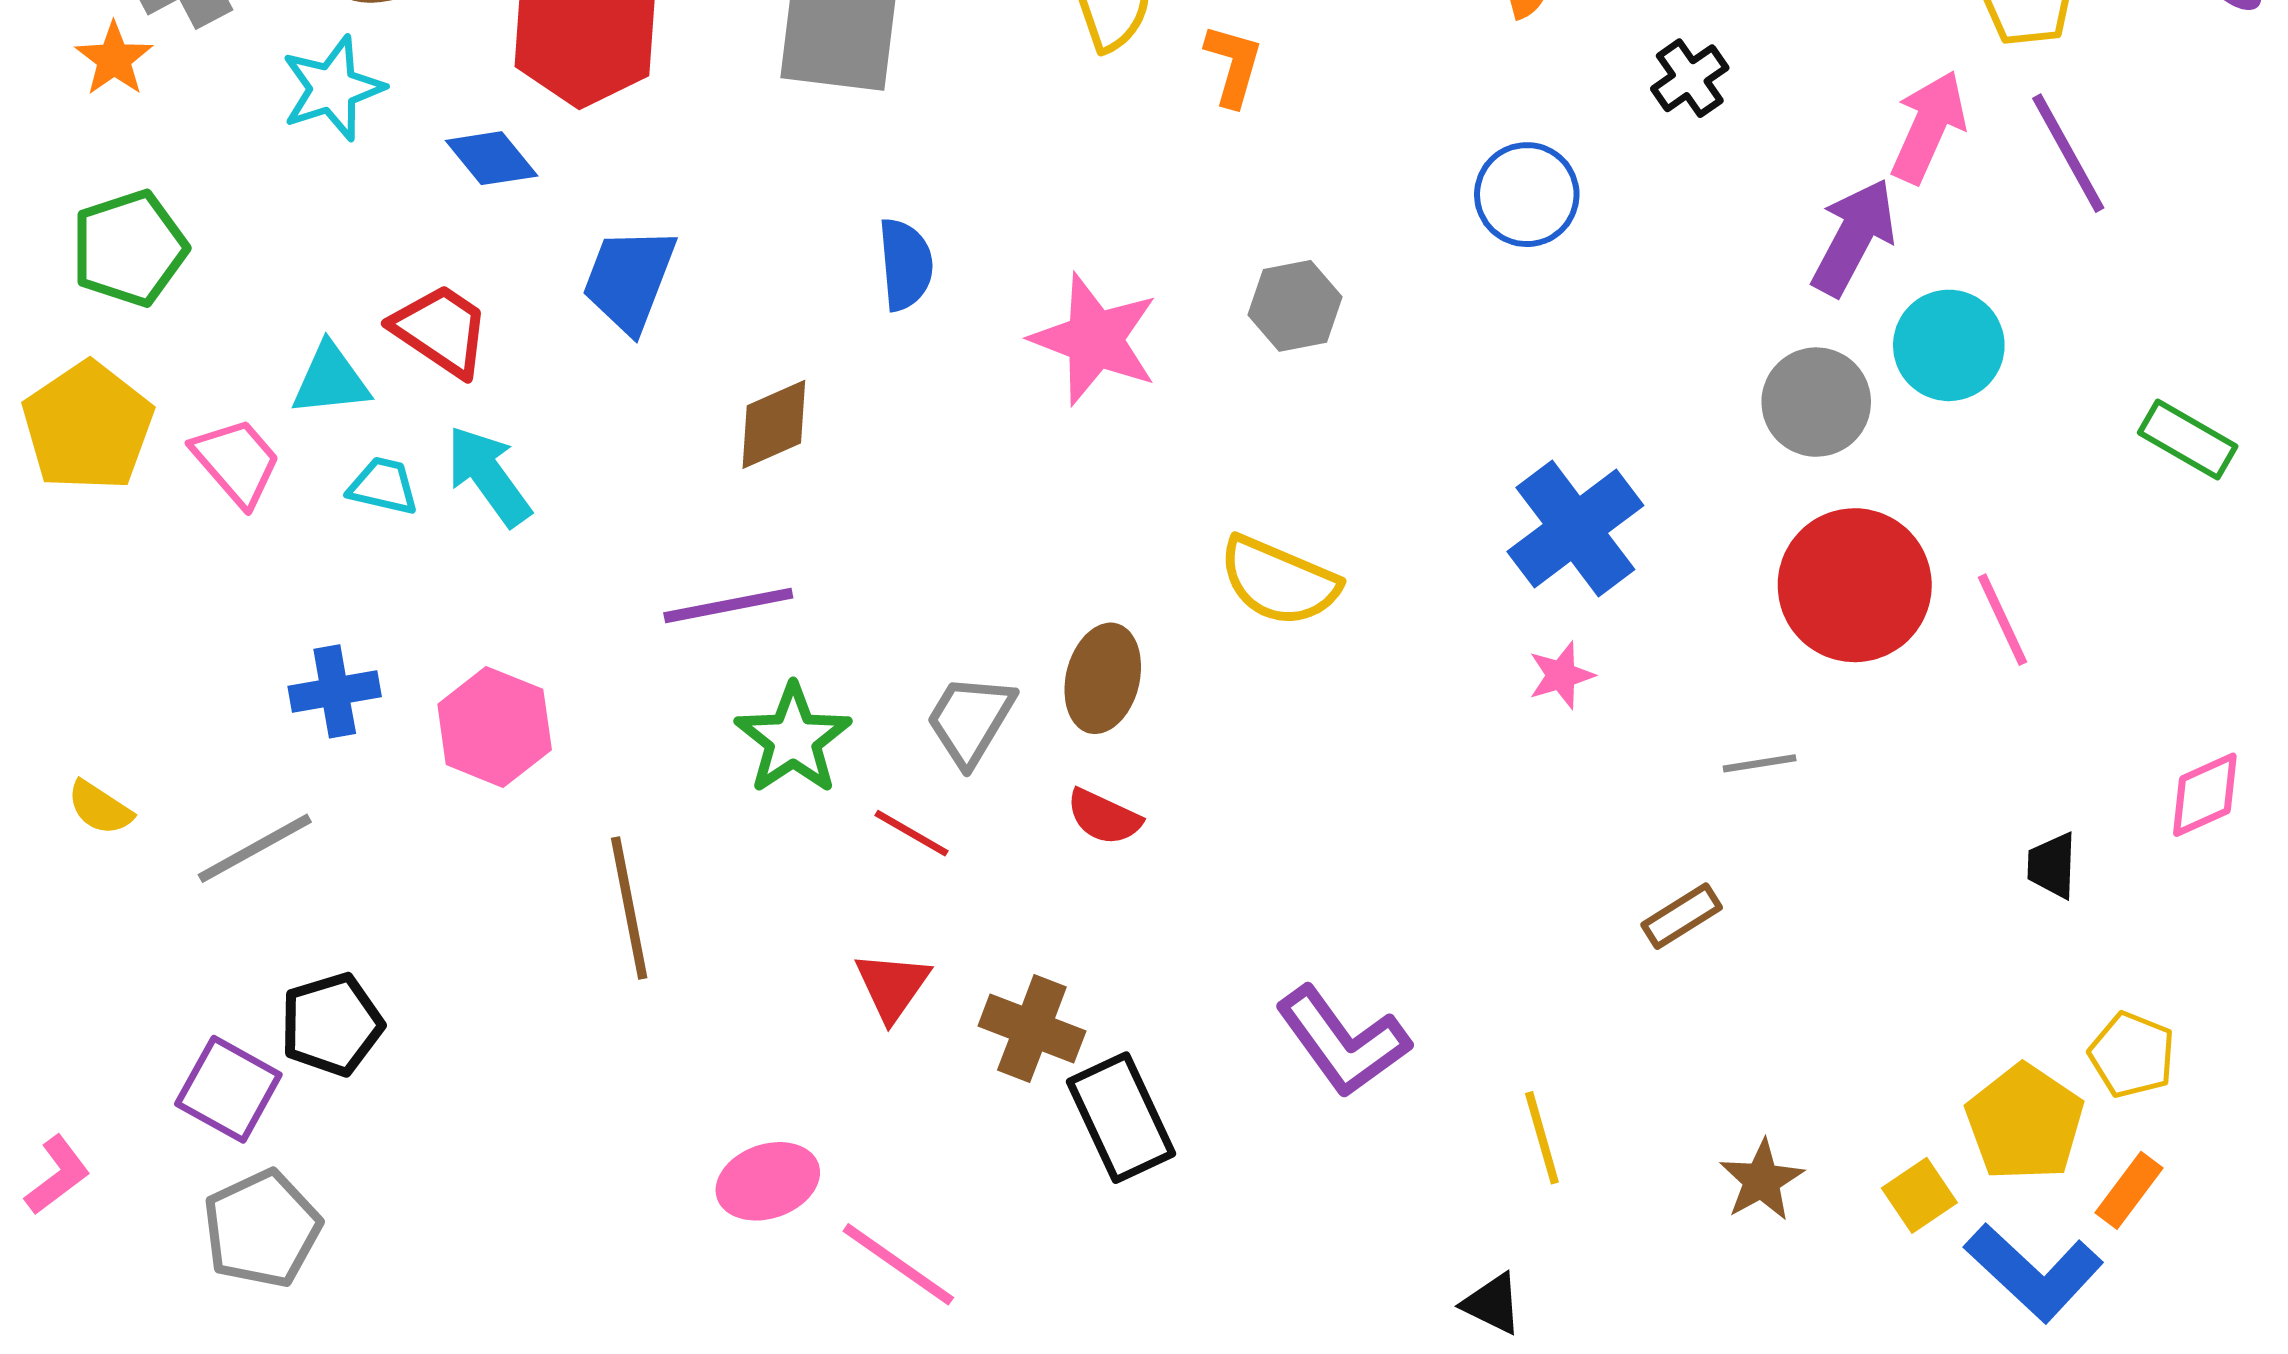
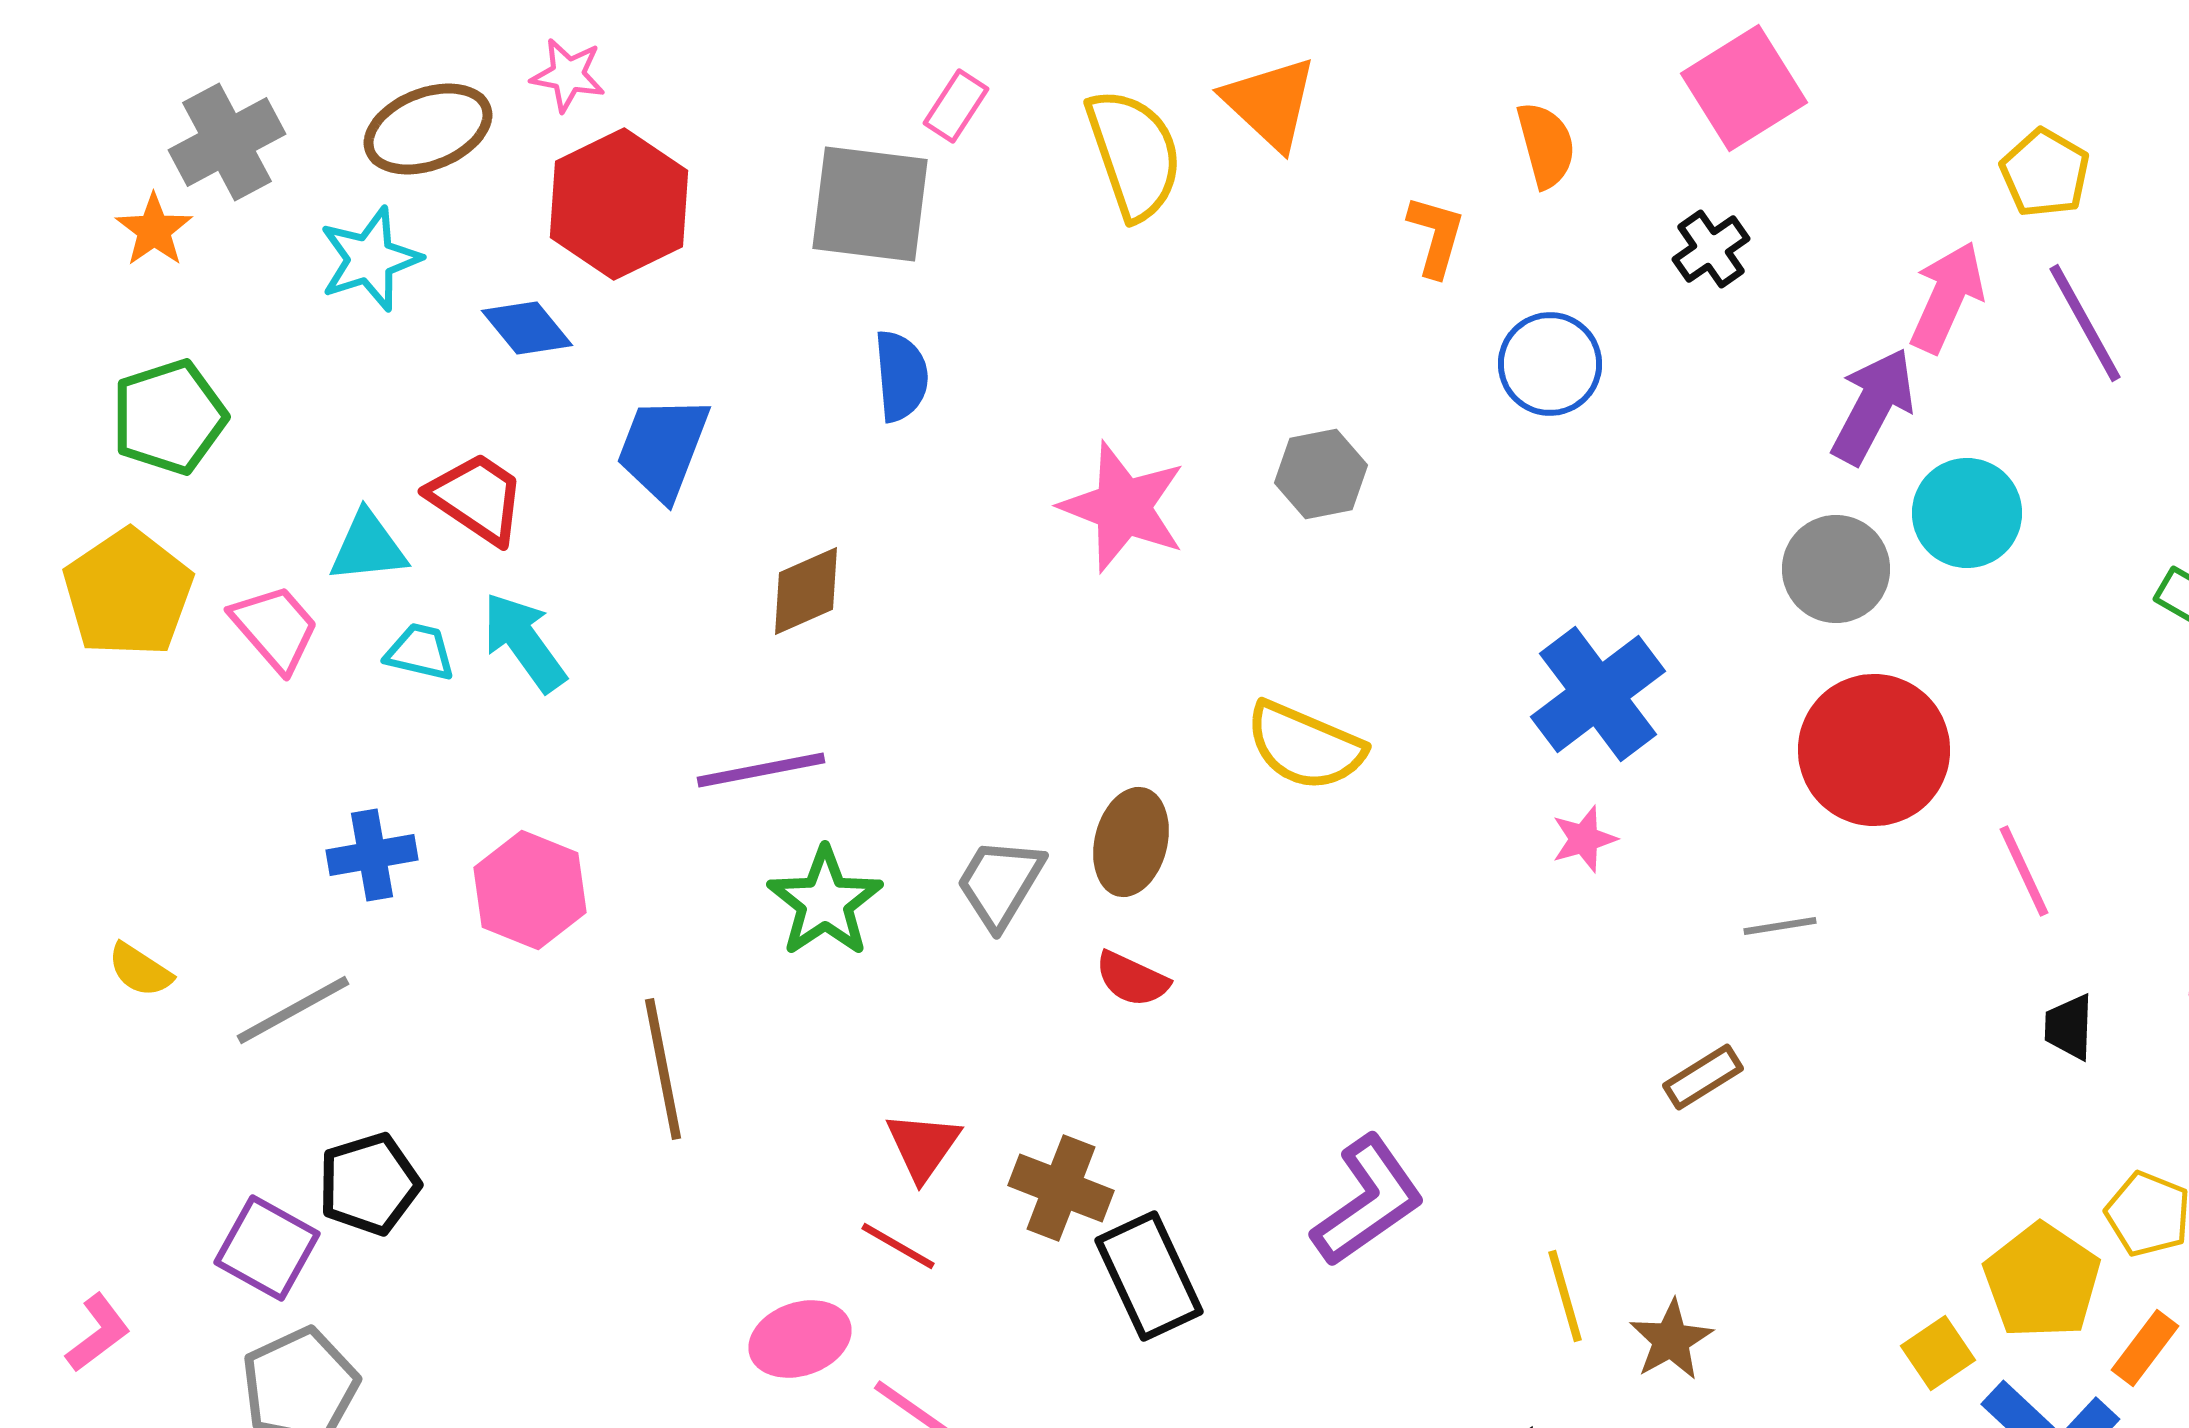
orange L-shape: (1233, 65) -> (1436, 236), moved
blue semicircle: (905, 264) -> (901, 376), moved
pink line: (2002, 620) -> (2024, 871), moved
red line: (912, 833) -> (898, 1246), moved
purple L-shape: (1343, 1042) -> (1368, 1201), turned -89
brown star: (1762, 1180) -> (1671, 1340), moved

